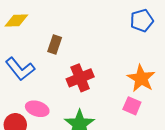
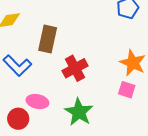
brown rectangle: (55, 44) -> (48, 39), size x1.5

